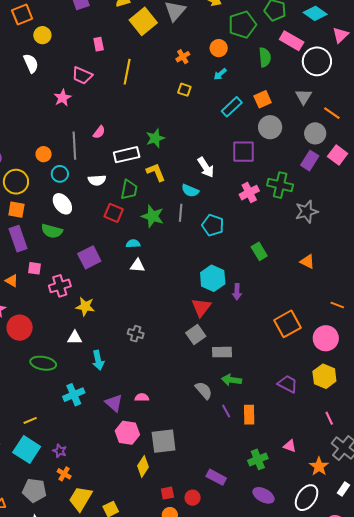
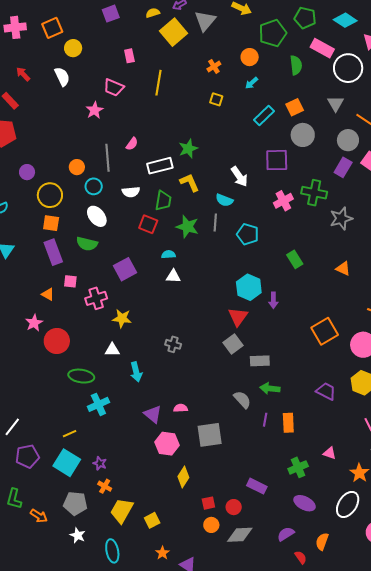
cyan cross: (74, 395) -> (98, 404), moved
purple line: (226, 411) -> (265, 420), turned 40
gray square: (164, 441) -> (210, 435), moved

